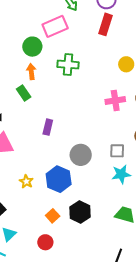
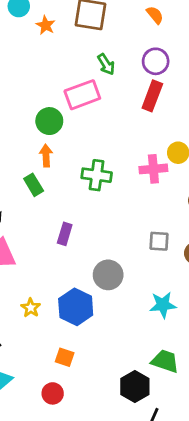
green cross: (68, 65) -> (97, 175), moved
pink cross: (115, 101) -> (153, 169), moved
gray square: (117, 151) -> (159, 241), moved
black hexagon: (80, 212) -> (135, 386), moved
orange square: (53, 216) -> (65, 357), turned -32

